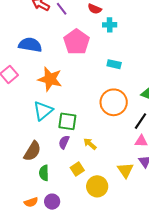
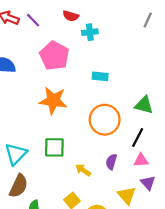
orange star: (50, 79) -> (53, 100), moved
cyan triangle: (43, 111) -> (16, 154), moved
purple semicircle: (64, 142) -> (111, 162), moved

